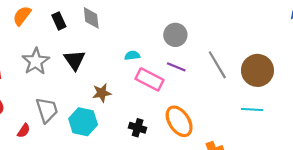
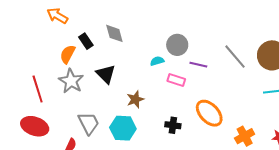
orange semicircle: (22, 16) -> (68, 54), moved
gray circle: (175, 35) -> (177, 45), moved
pink rectangle: (150, 79) -> (176, 80), size x0.7

